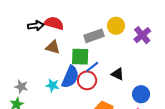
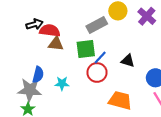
red semicircle: (54, 23) -> (50, 31), moved
blue semicircle: (70, 77) -> (38, 75), moved, size x0.7
gray star: (21, 87) -> (30, 90), size x1.6

